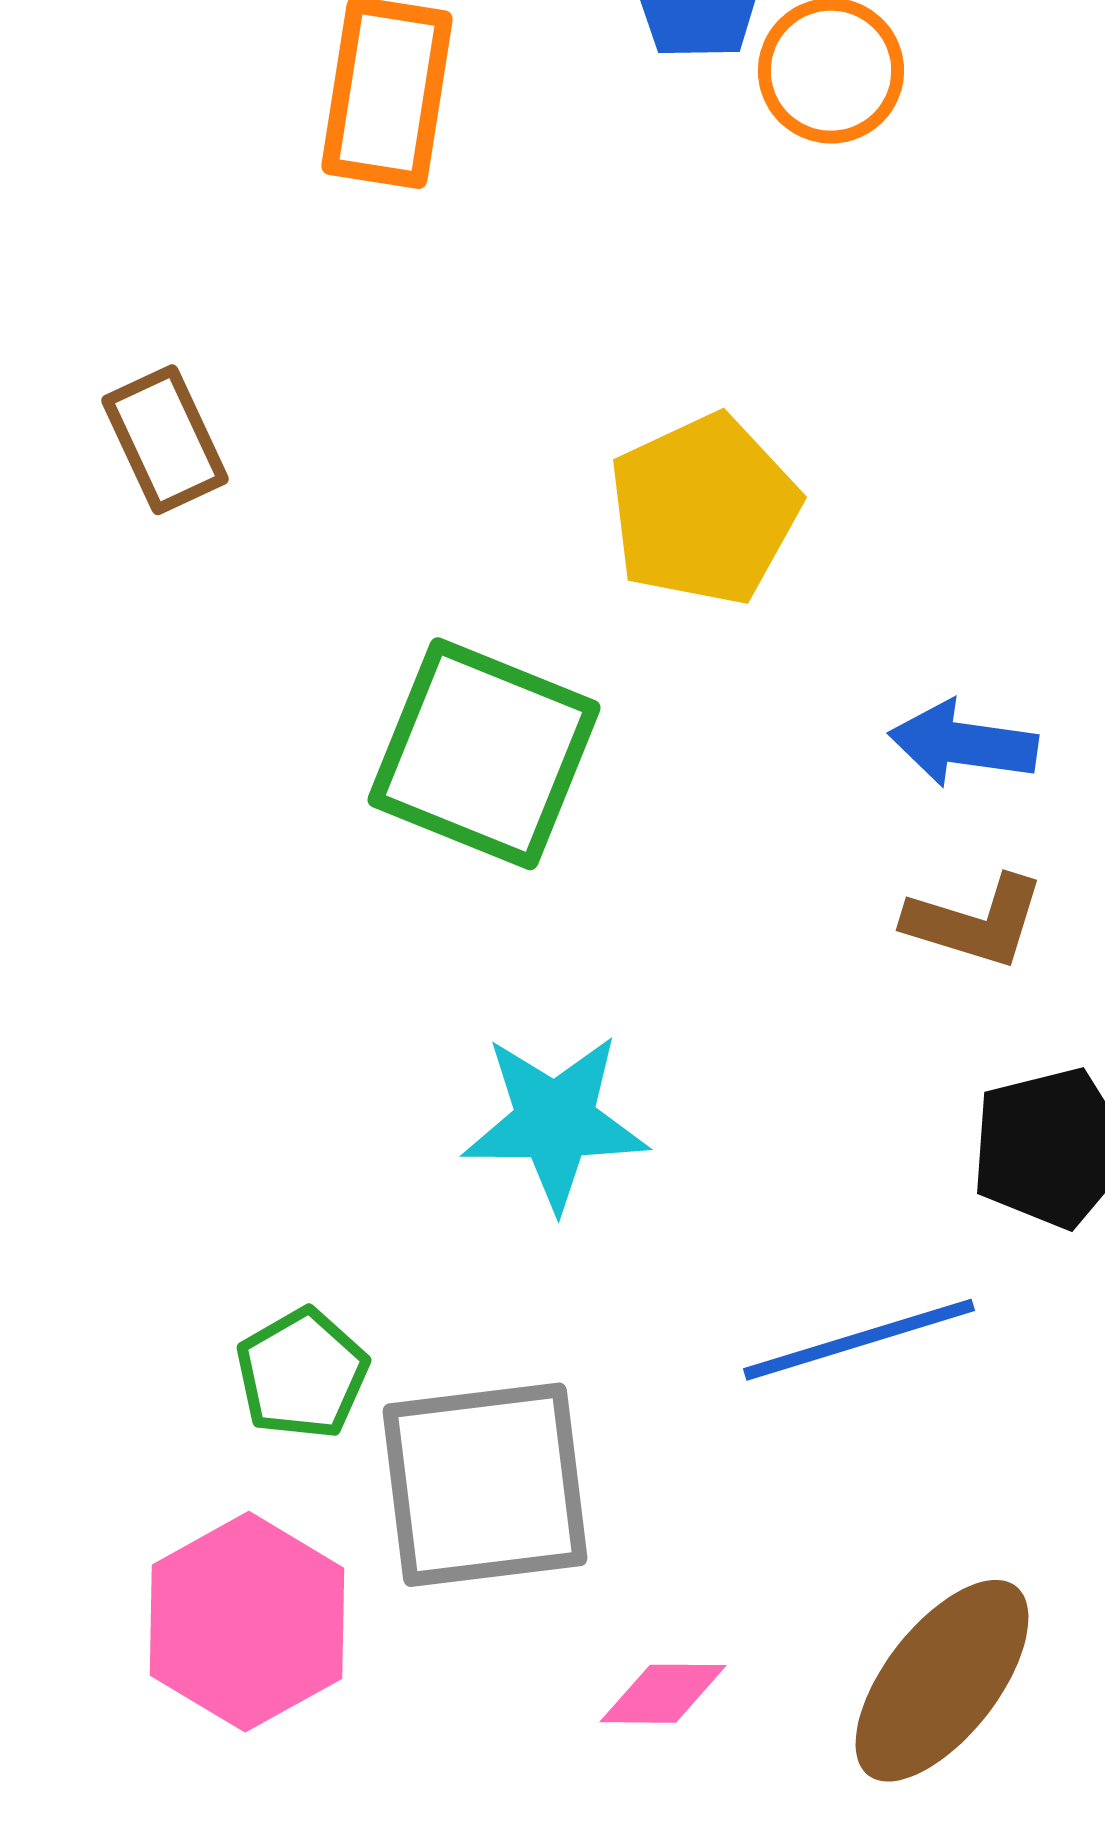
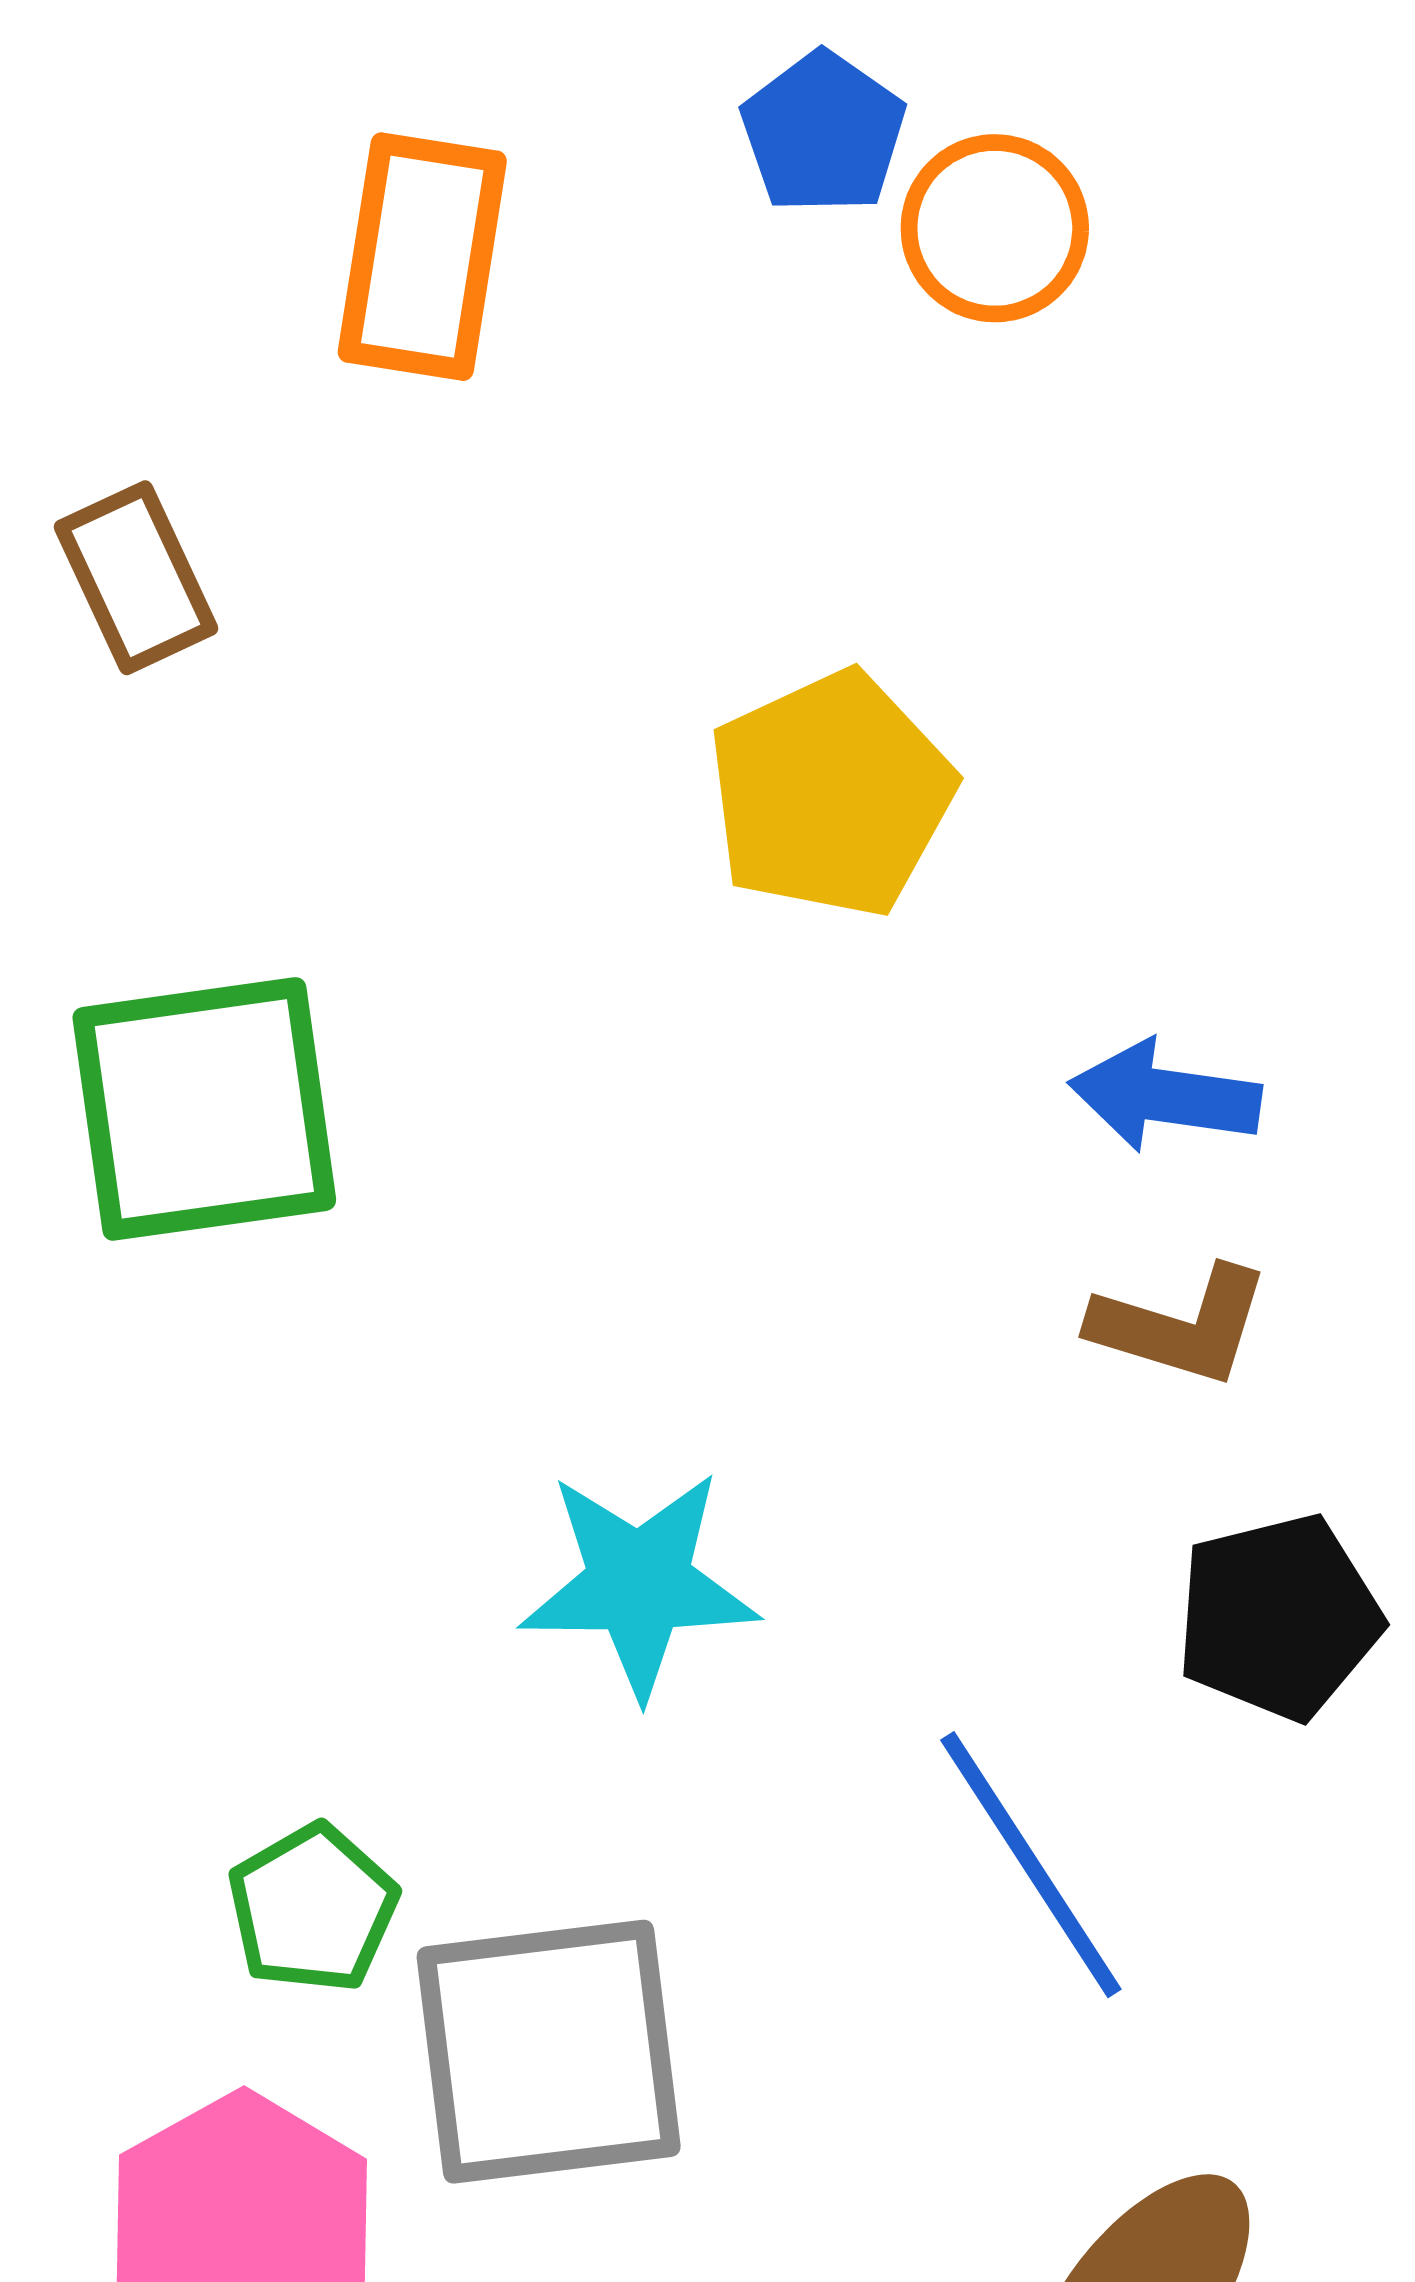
brown rectangle: (165, 440) -> (136, 578), moved
green square: (484, 754) -> (204, 1109), moved, turned -30
blue line: (859, 1340) -> (1031, 1865), turned 74

